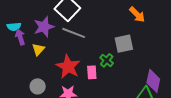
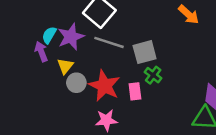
cyan semicircle: (14, 27) -> (49, 35), moved, turned 128
gray square: (124, 44) -> (145, 52), moved
gray circle: (38, 86) -> (76, 83), moved

